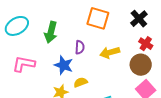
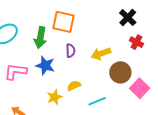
orange square: (98, 18) -> (63, 22), moved
blue star: (64, 65) -> (45, 65), moved
brown circle: (141, 65) -> (120, 72), moved

